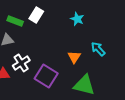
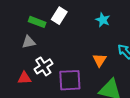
purple square: (46, 76) -> (70, 80), turned -35

